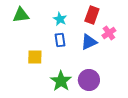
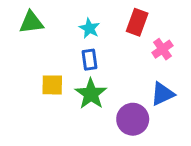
blue triangle: (89, 42) -> (162, 94), moved
green star: (61, 81) -> (91, 94), moved

